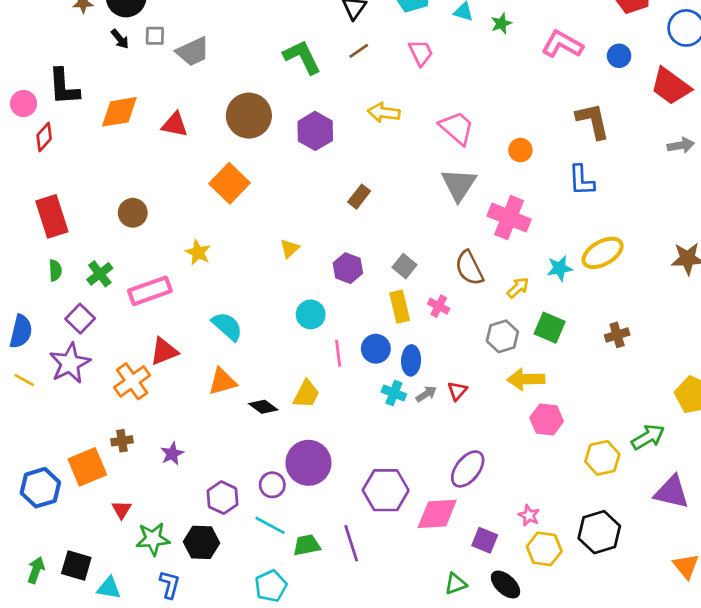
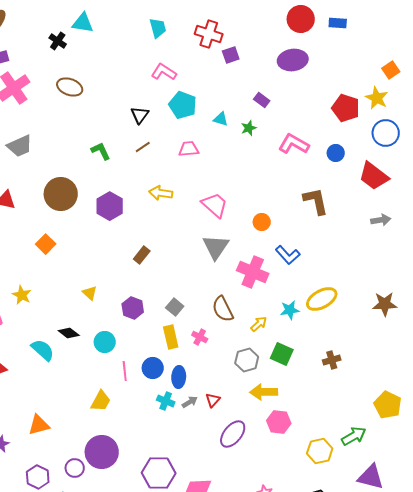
pink trapezoid: (421, 53) -> (189, 149), turned -70
green L-shape: (302, 57) -> (101, 151), size x0.7
blue L-shape: (581, 180) -> (288, 255), moved, turned -40
orange square: (229, 183) -> (46, 244), size x0.7
yellow triangle: (290, 249) -> (90, 293), turned -35
orange triangle: (222, 382) -> (39, 425), moved
black diamond: (263, 407) -> (69, 333), moved
purple ellipse: (468, 469) -> (233, 434), moved

